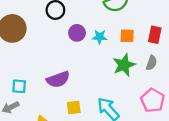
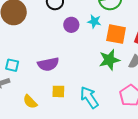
orange square: (127, 36) -> (116, 34), size x1.5
cyan star: (100, 37) -> (94, 21), moved

